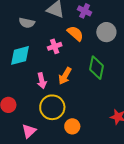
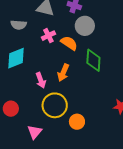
gray circle: (106, 32) -> (85, 26), moved
orange semicircle: (75, 33) -> (69, 43), moved
pink cross: (55, 46) -> (48, 36), moved

